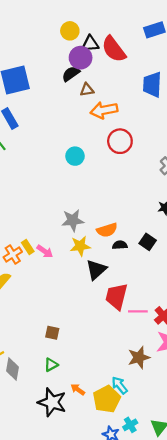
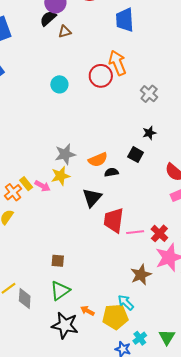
orange arrow: (104, 110) -> (117, 63), moved, turned 85
cyan circle: (75, 156) -> (59, 84), moved
black square: (148, 242) -> (136, 155), moved
yellow star: (80, 246) -> (60, 176), moved
green triangle: (51, 365) -> (60, 291), size x1.5
yellow pentagon: (107, 399) -> (115, 317), turned 30

